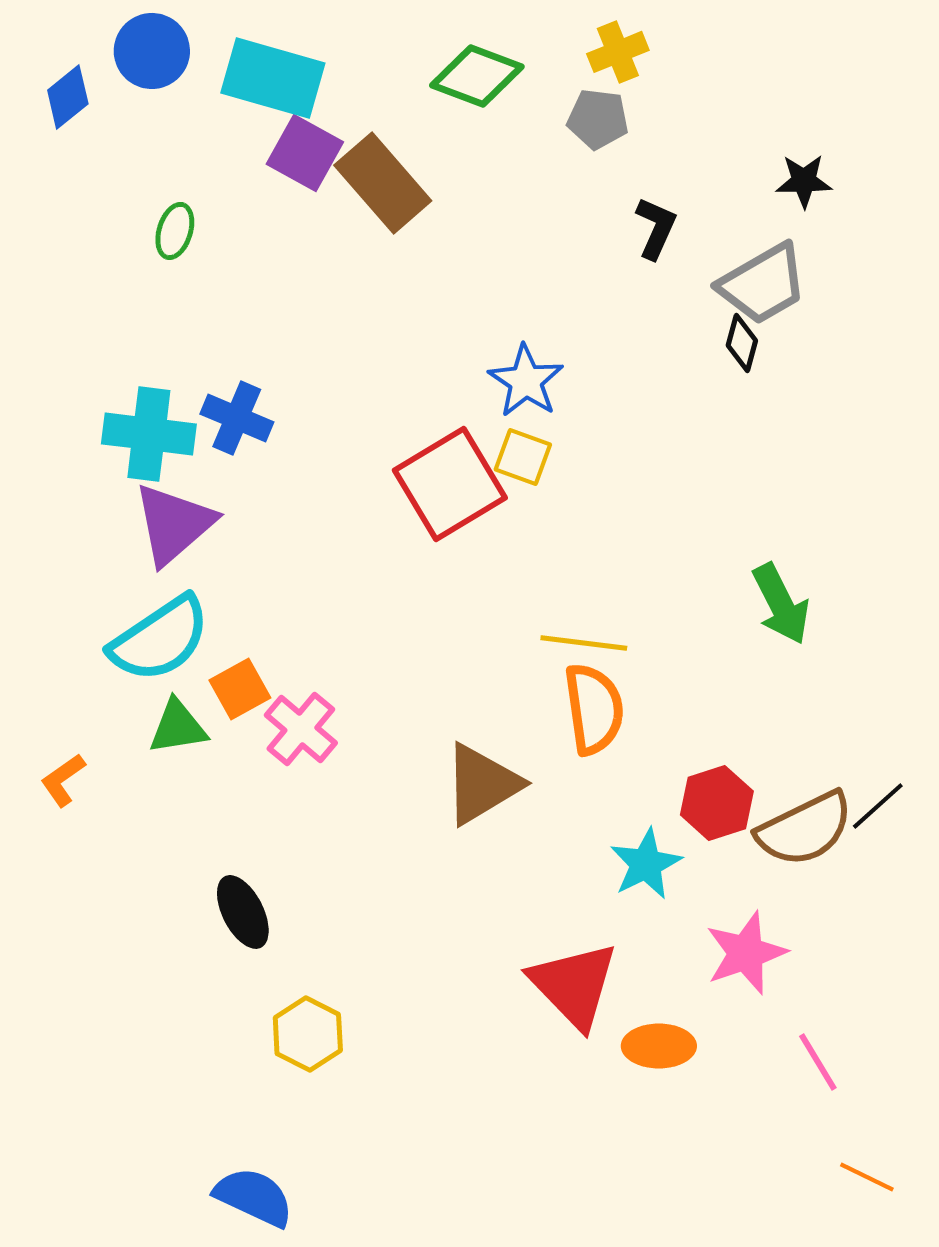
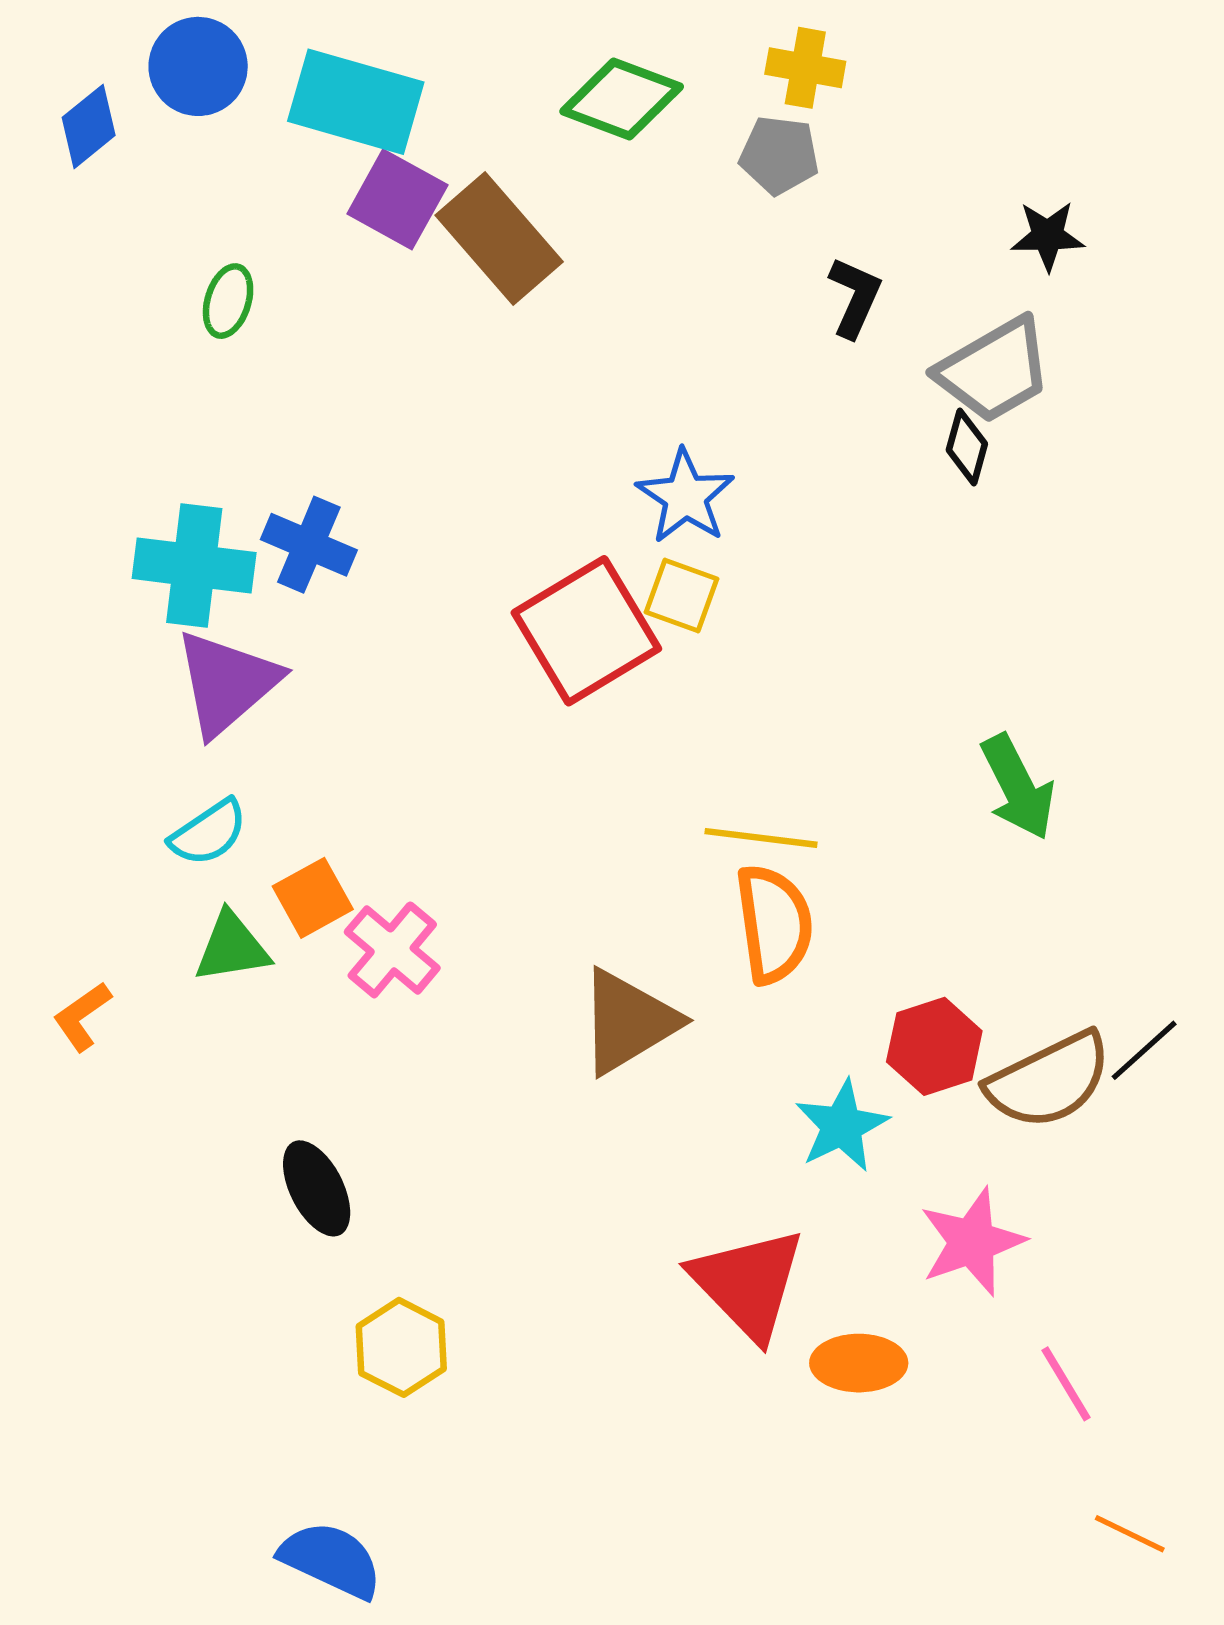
yellow cross: (618, 52) -> (805, 68), turned 32
cyan semicircle: (160, 639) -> (208, 833), size x0.6

